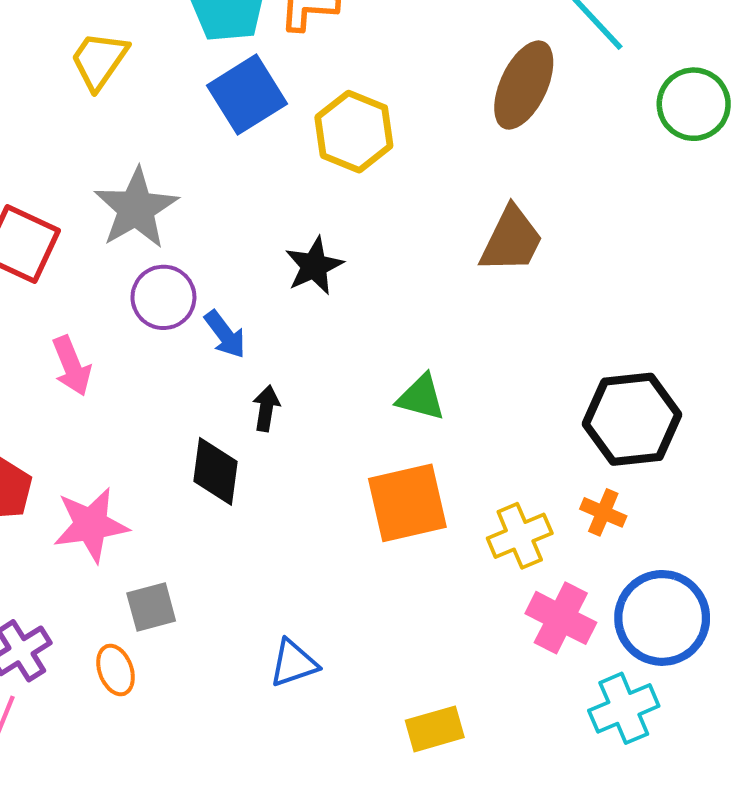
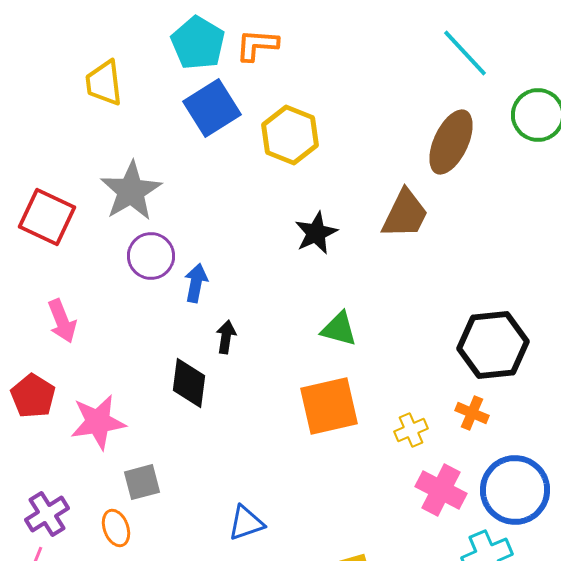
yellow trapezoid: (99, 60) -> (104, 83), turned -42
brown ellipse: (524, 85) -> (451, 142), moved
black star: (314, 266) -> (316, 233), moved
blue arrow: (225, 334) -> (196, 283), turned -132
pink arrow: (72, 366) -> (62, 321), moved
yellow cross: (520, 536) -> (411, 430), size x0.7

